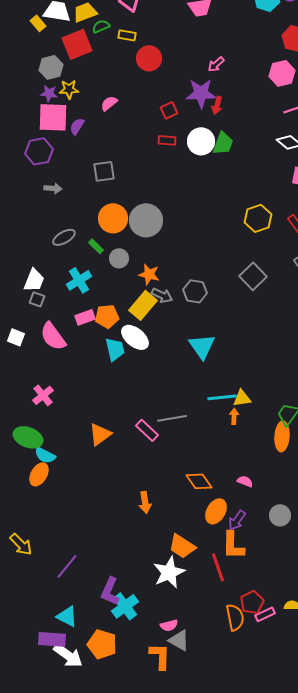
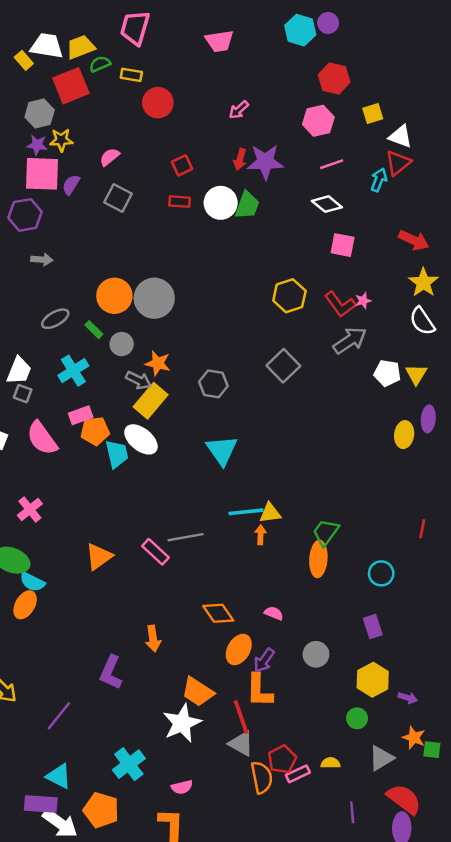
purple star: (201, 93) -> (265, 162), moved
gray square: (104, 171) -> (118, 198), moved, turned 35
gray arrow: (162, 295) -> (139, 380), moved
orange pentagon: (107, 316) -> (95, 431), moved
purple L-shape: (110, 591) -> (111, 672), moved
gray triangle: (179, 640) -> (241, 744), moved

